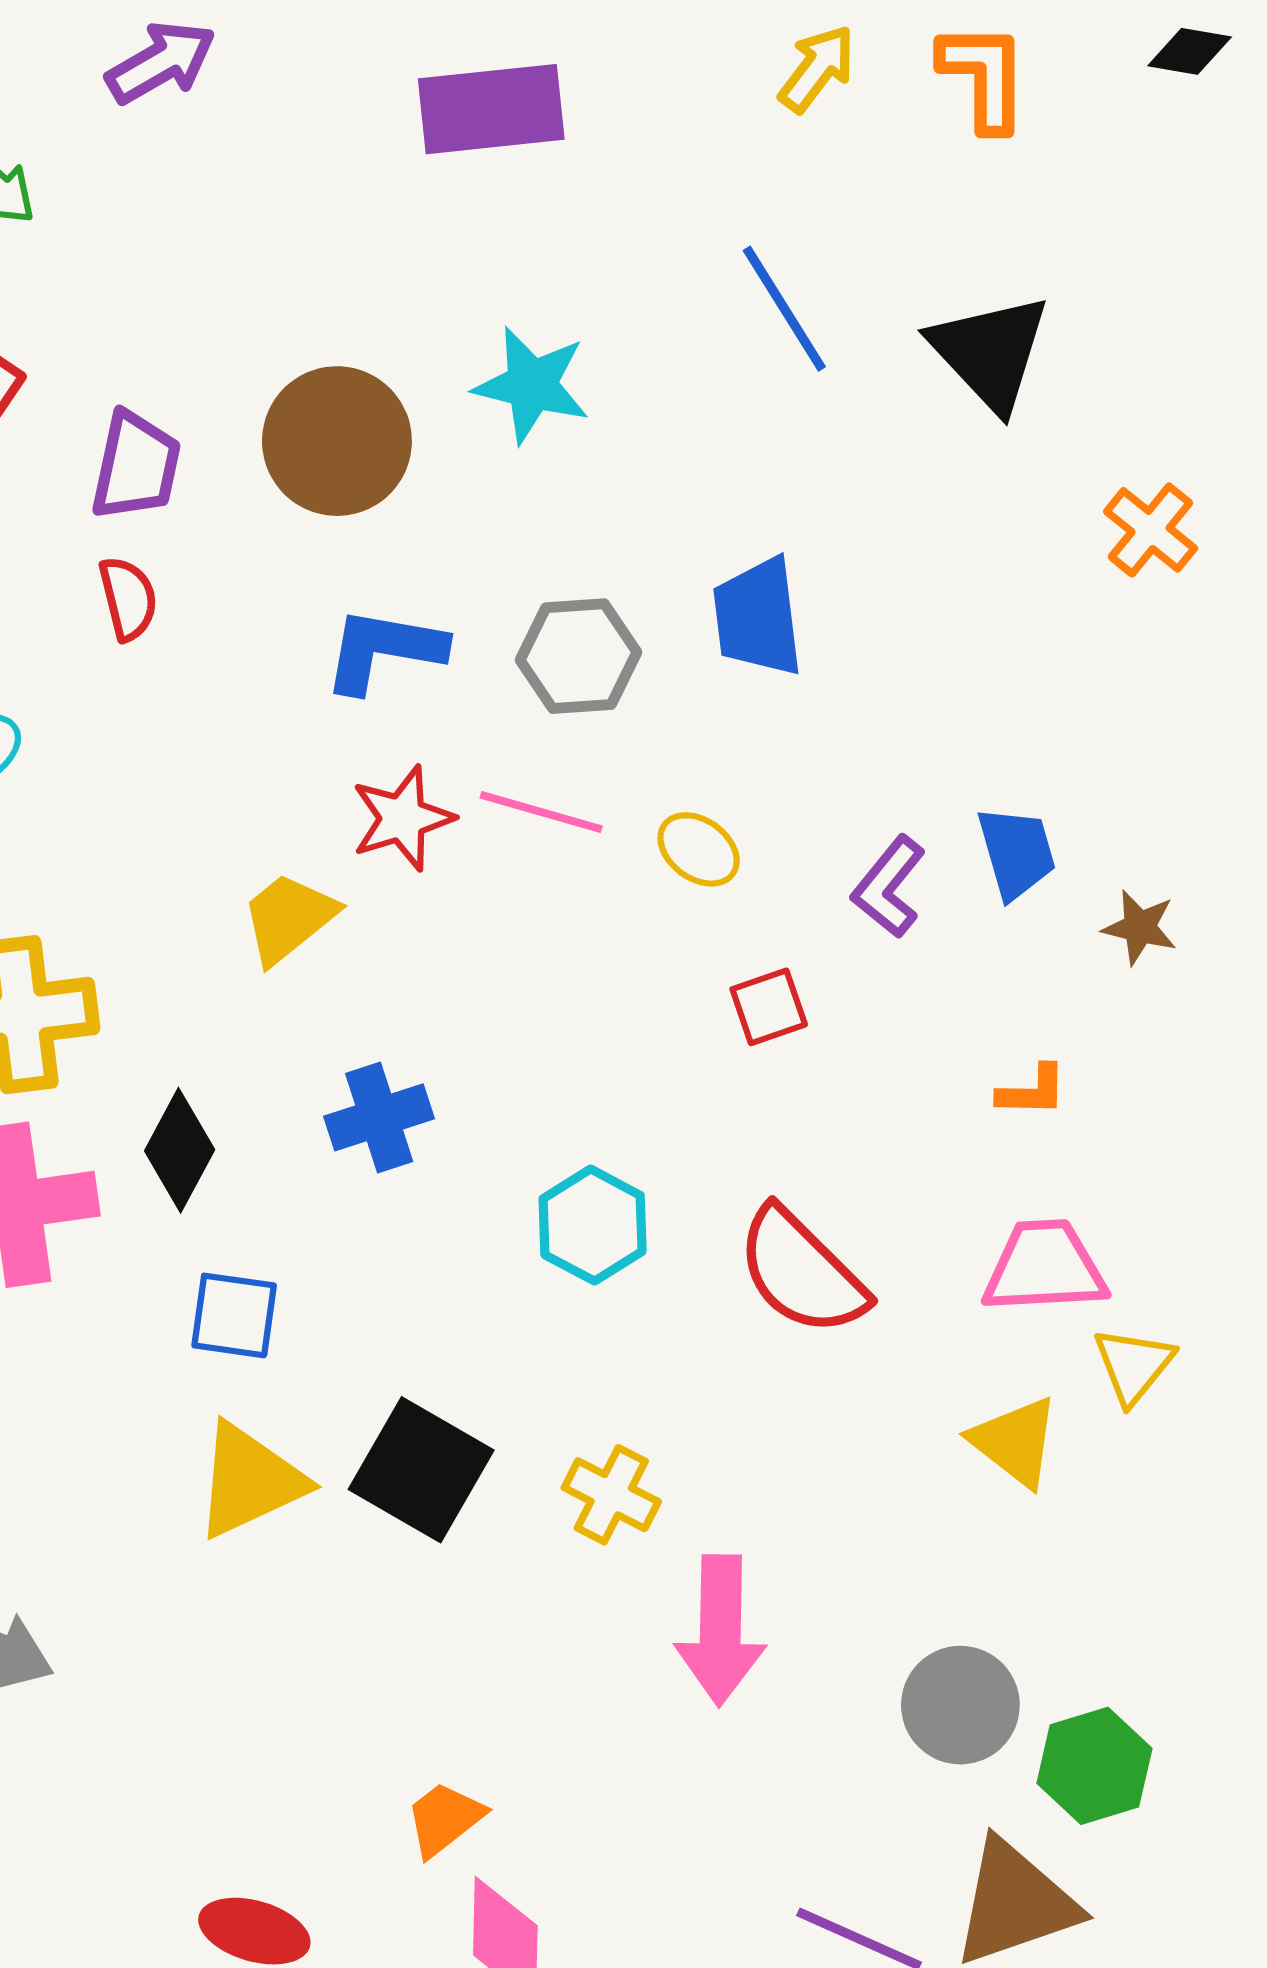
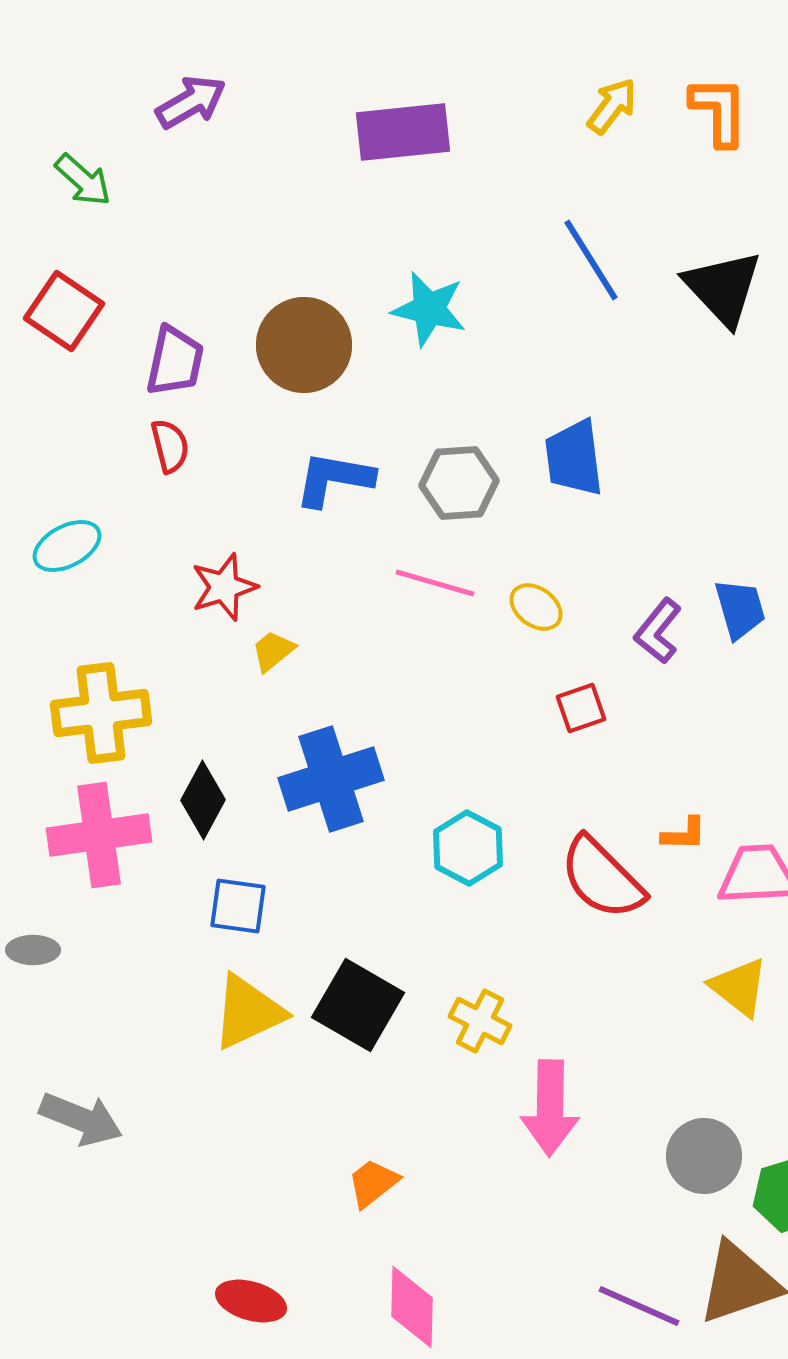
red star: (402, 818) -> (224, 587), moved
yellow trapezoid: (289, 918) -> (273, 651), size x0.7
orange L-shape: (1032, 1091) -> (684, 834), moved
blue cross: (379, 1117) -> (331, 779), size x1.5
orange trapezoid: (445, 1819) -> (373, 1183), moved

